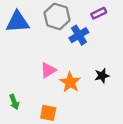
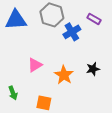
purple rectangle: (99, 13) -> (94, 19), moved, turned 56
pink triangle: (48, 70) -> (35, 65), moved

